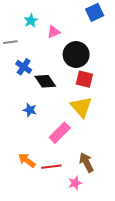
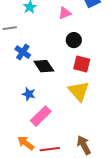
pink triangle: (53, 32) -> (65, 13), moved
black circle: (76, 54) -> (74, 40), size x0.6
pink rectangle: (60, 133) -> (41, 116), moved

